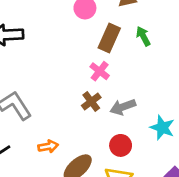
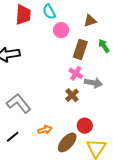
gray arrow: (123, 107) -> (93, 83), moved, turned -144
red circle: (121, 145) -> (85, 126), moved

